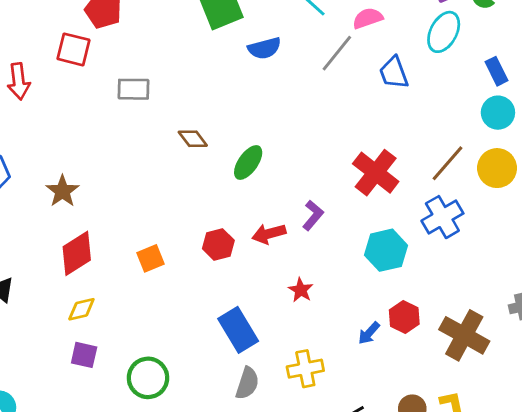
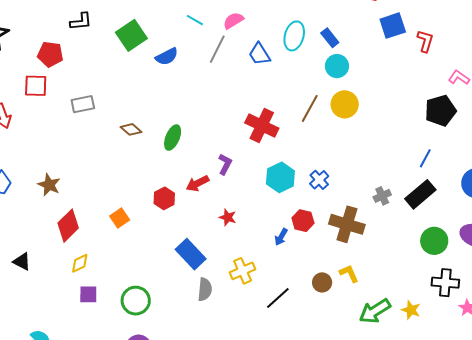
cyan ellipse: (444, 32) -> (294, 36), moved
blue cross: (442, 217) -> (319, 180), moved, size x0.7

